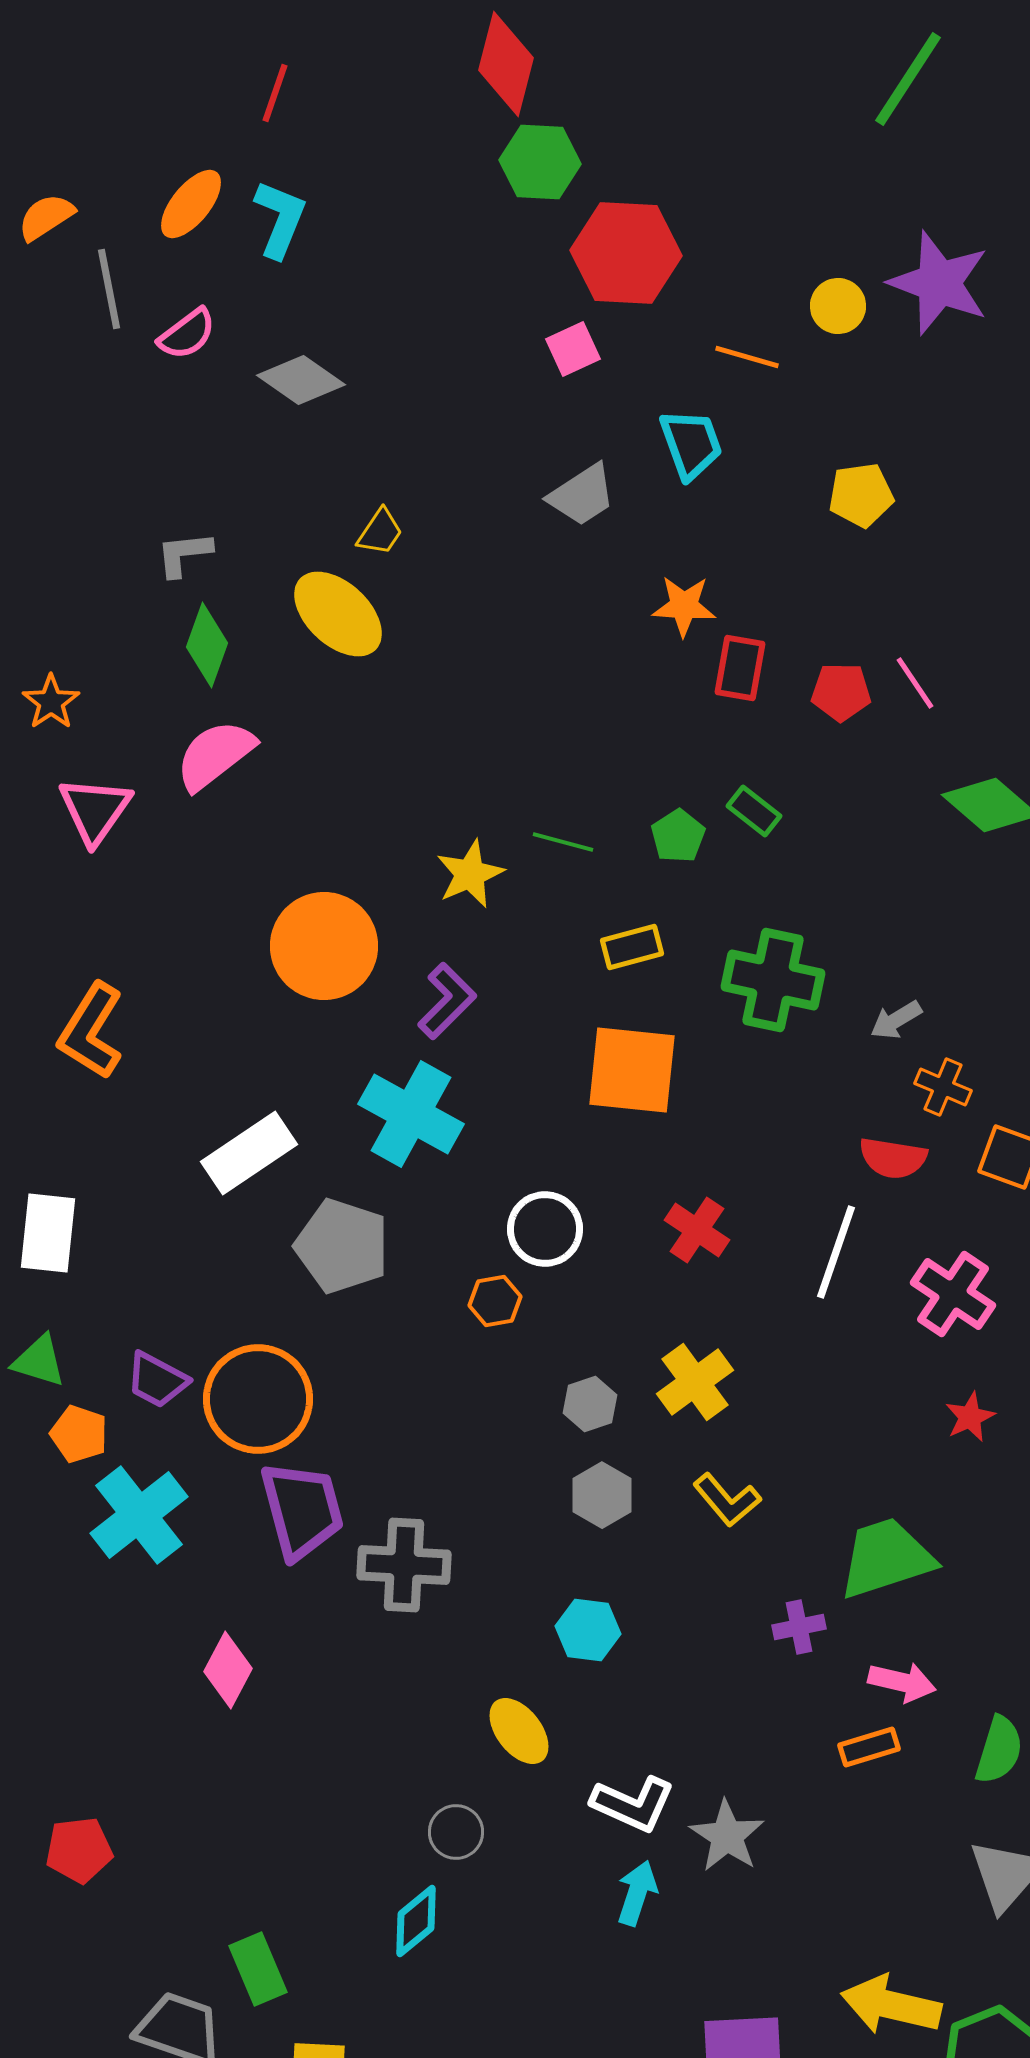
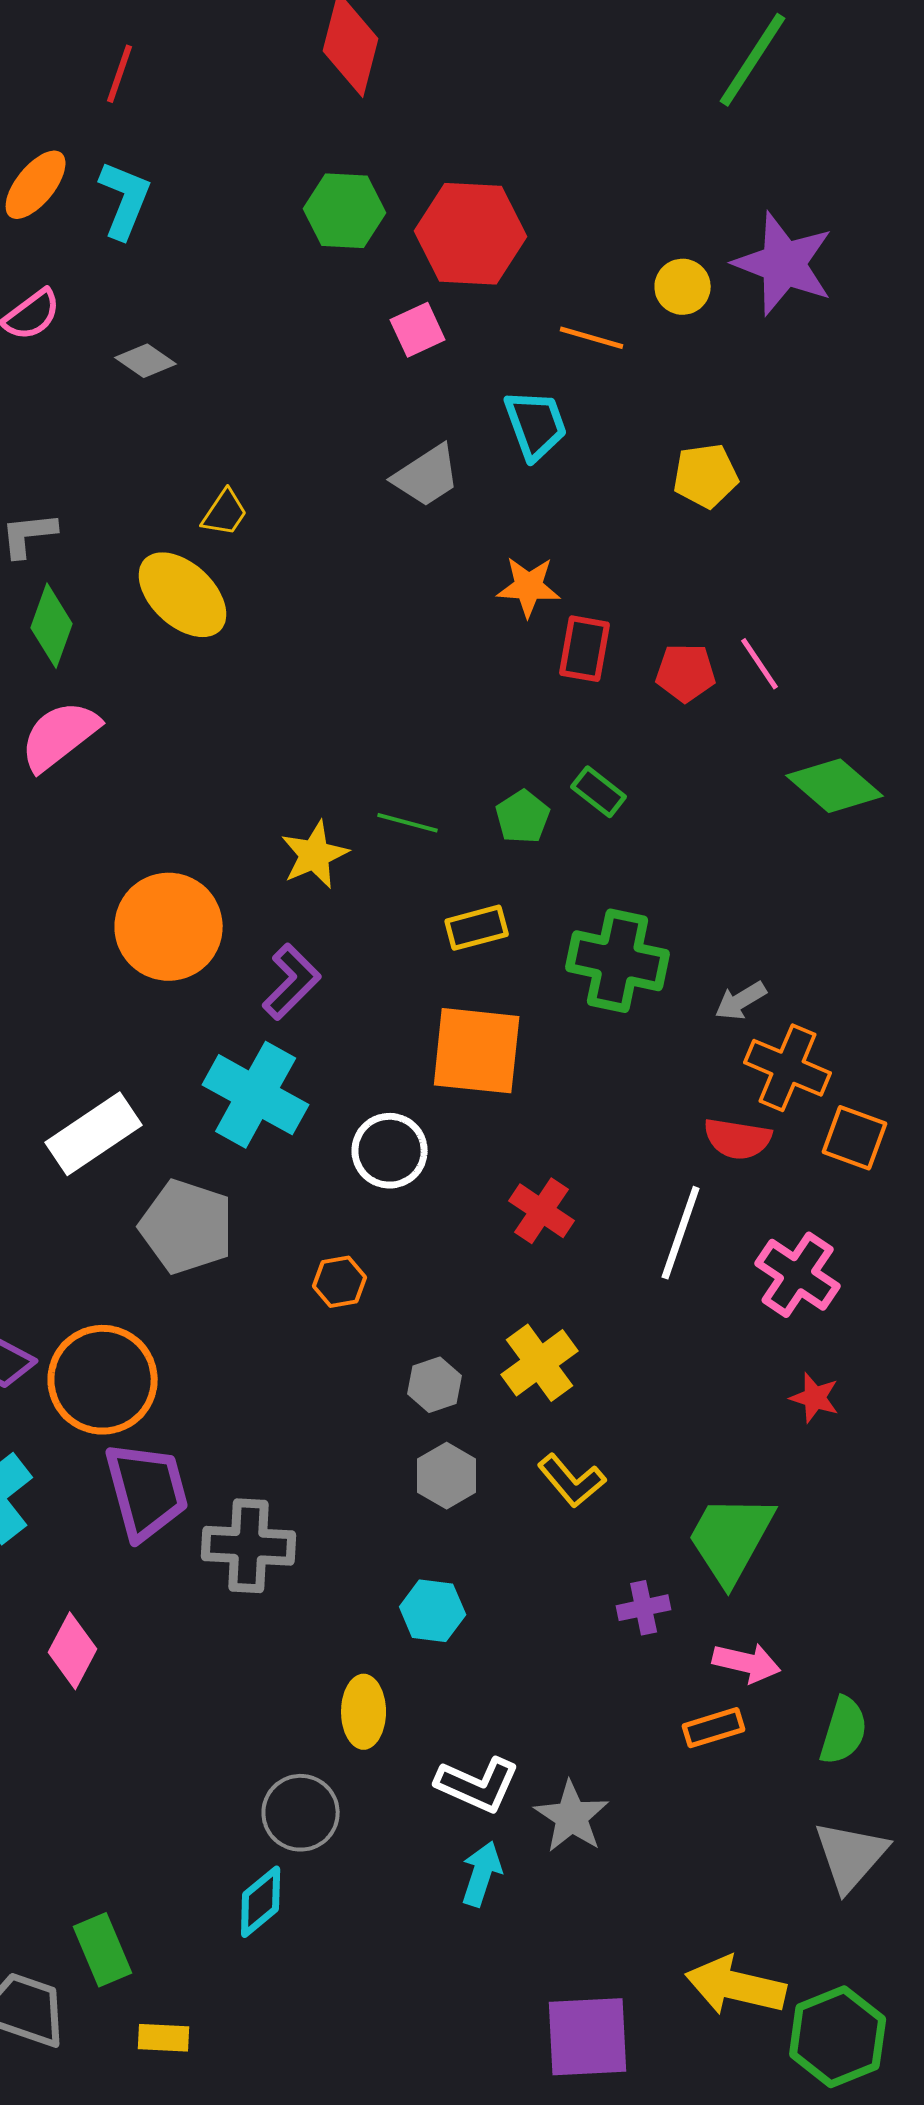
green hexagon: (540, 162) -> (345, 211), moved
gray diamond: (301, 380) -> (146, 361), size x0.7
orange cross: (943, 1087) -> (788, 1068), size x1.5
white circle: (545, 1229) -> (390, 1151), moved
red star: (970, 1417) -> (815, 1398), turned -30
green trapezoid: (886, 1558) -> (731, 1539), turned -43
yellow ellipse: (519, 1731) -> (364, 1712), turned 38
gray circle: (456, 1832) -> (301, 1813), size x1.4

